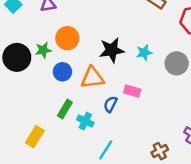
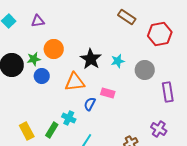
black star: (112, 50) -> (91, 59), turned -30
blue circle: (62, 72) -> (42, 76), moved
green rectangle: (65, 109) -> (52, 130), moved
yellow rectangle: (35, 137) -> (27, 131), turned -60

